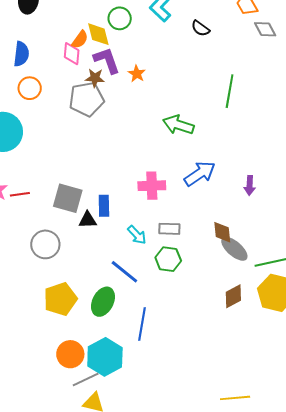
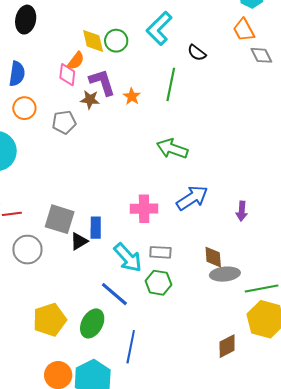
yellow diamond: (98, 34) -> (93, 41), moved
green line: (230, 91) -> (171, 84), moved
gray pentagon: (86, 99) -> (64, 122), moved, size x0.7
black triangle: (88, 220) -> (79, 241), turned -30
cyan arrow: (137, 235) -> (128, 258), size x1.5
gray circle: (45, 244) -> (27, 250), moved
gray ellipse: (234, 249) -> (225, 274), turned -48
brown diamond: (233, 296) -> (227, 346), moved

